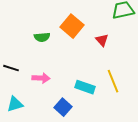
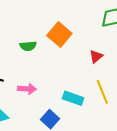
red triangle: (102, 40) -> (96, 56), moved, turned 32

